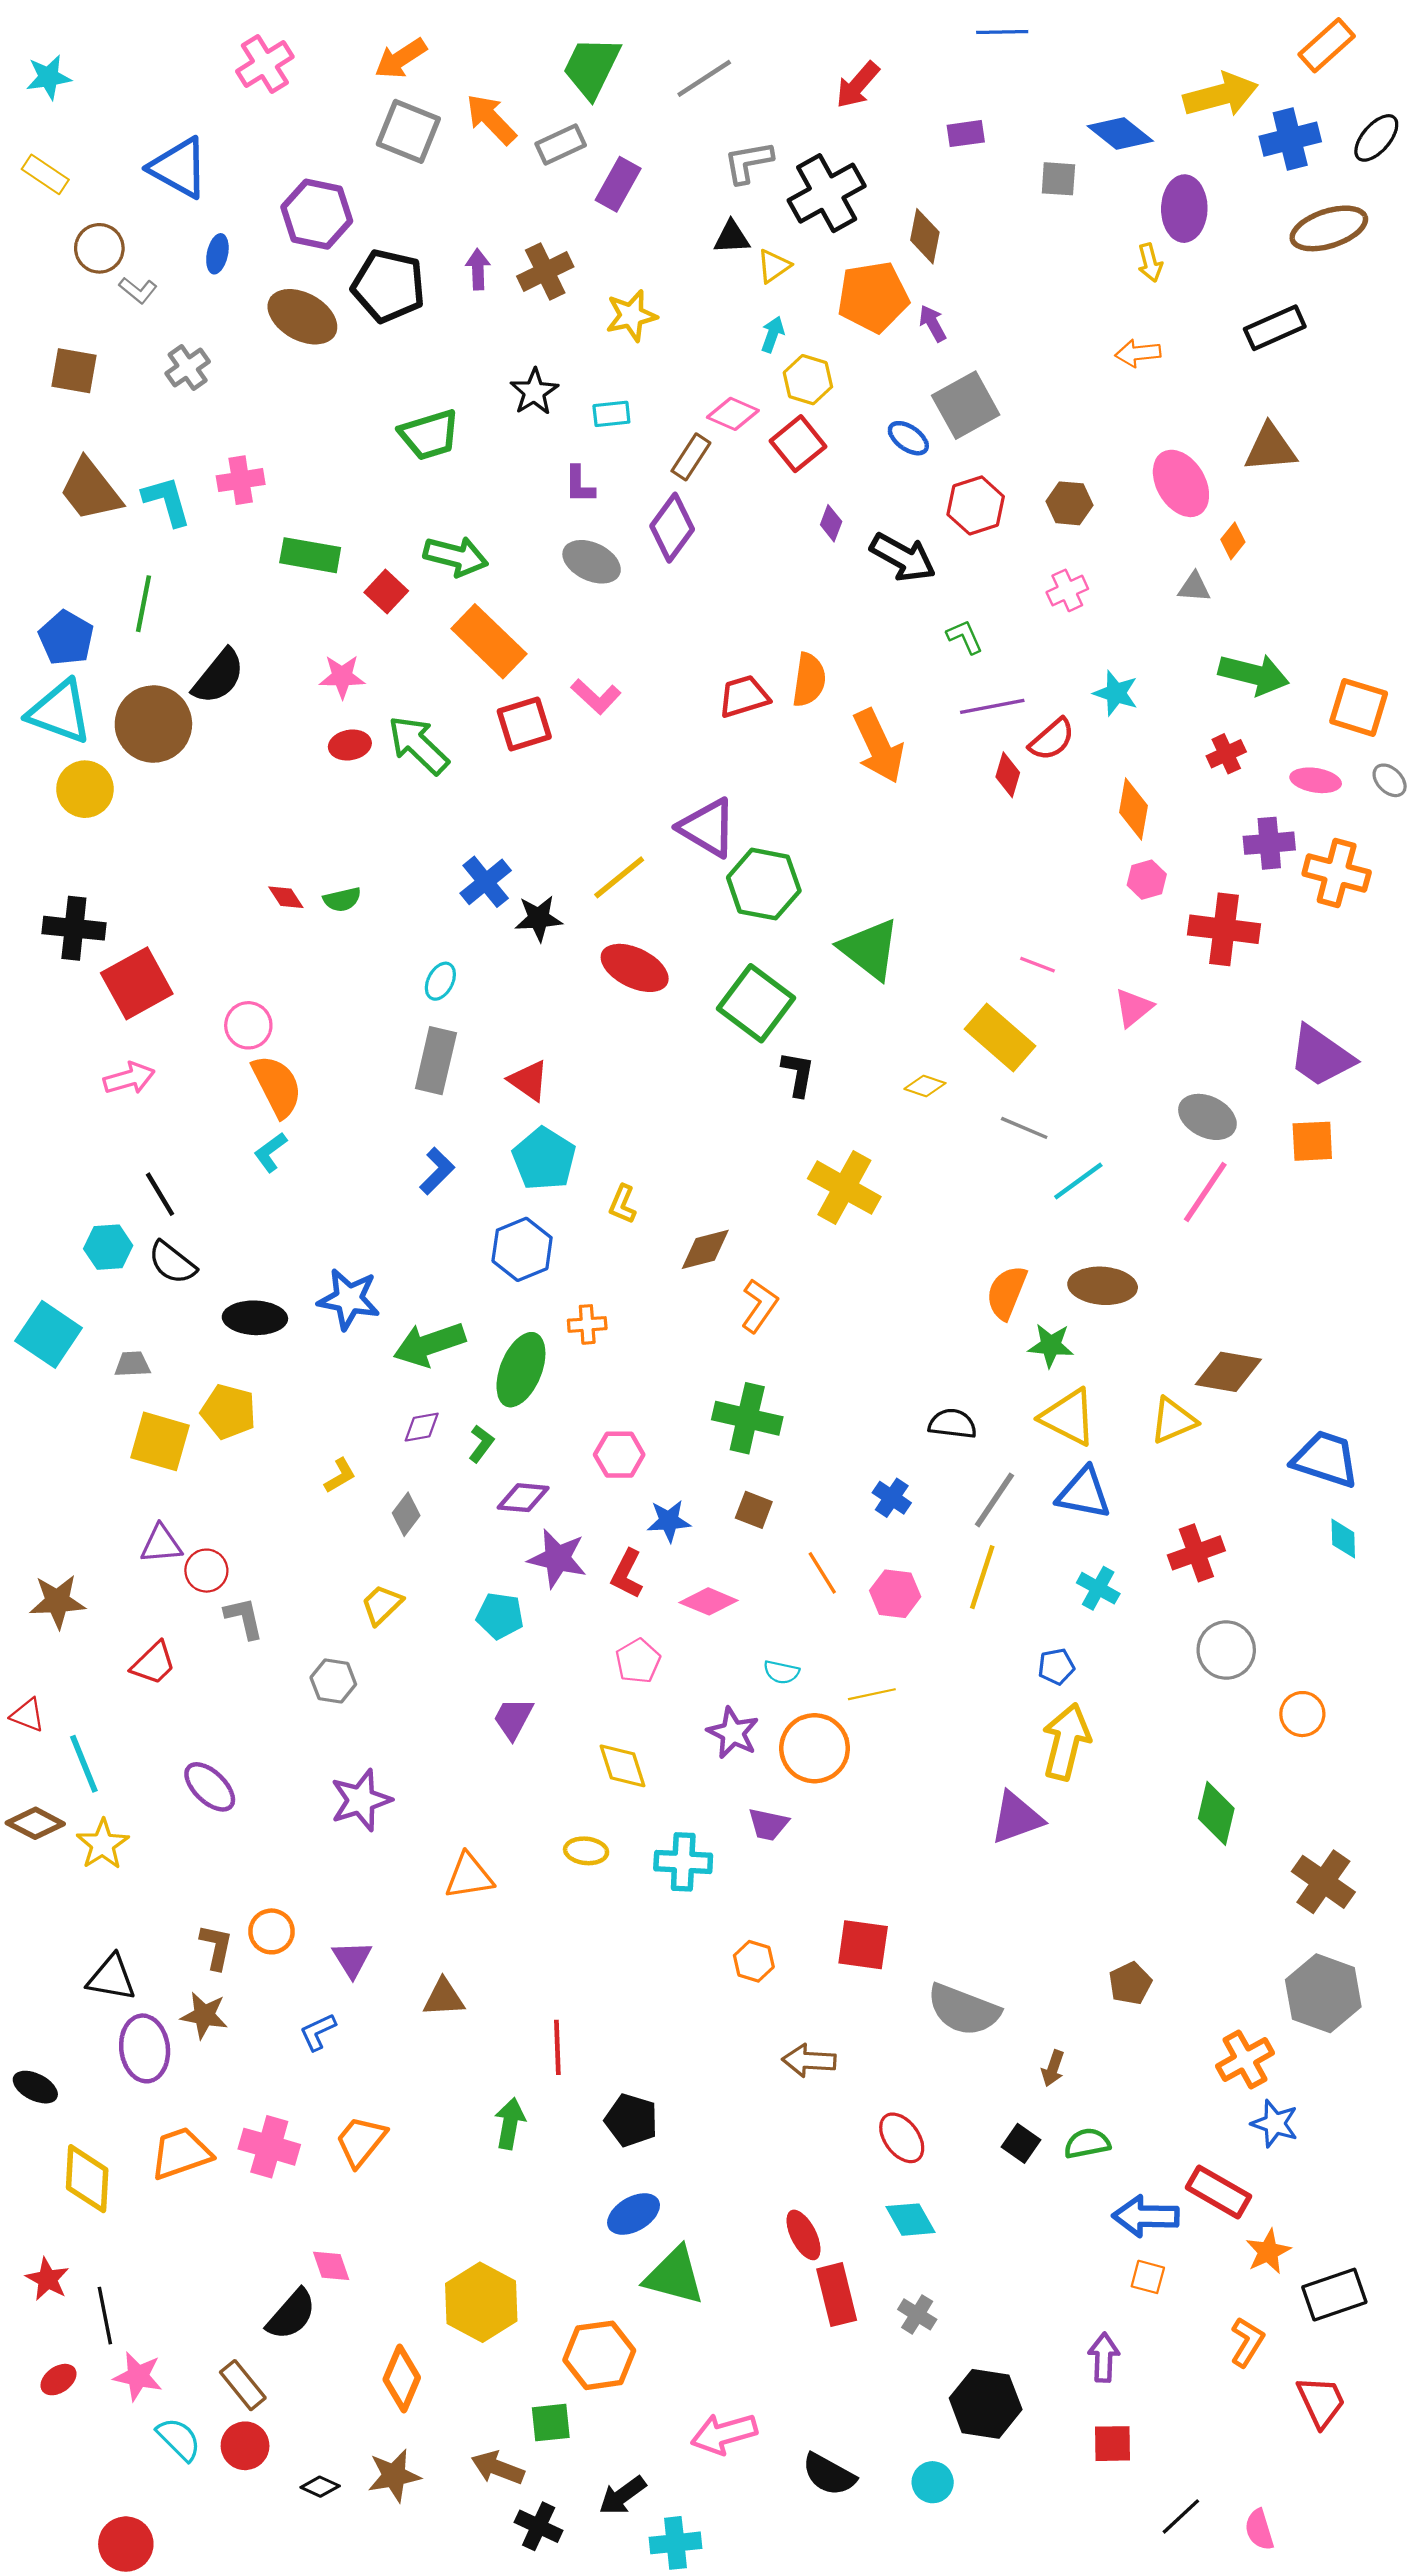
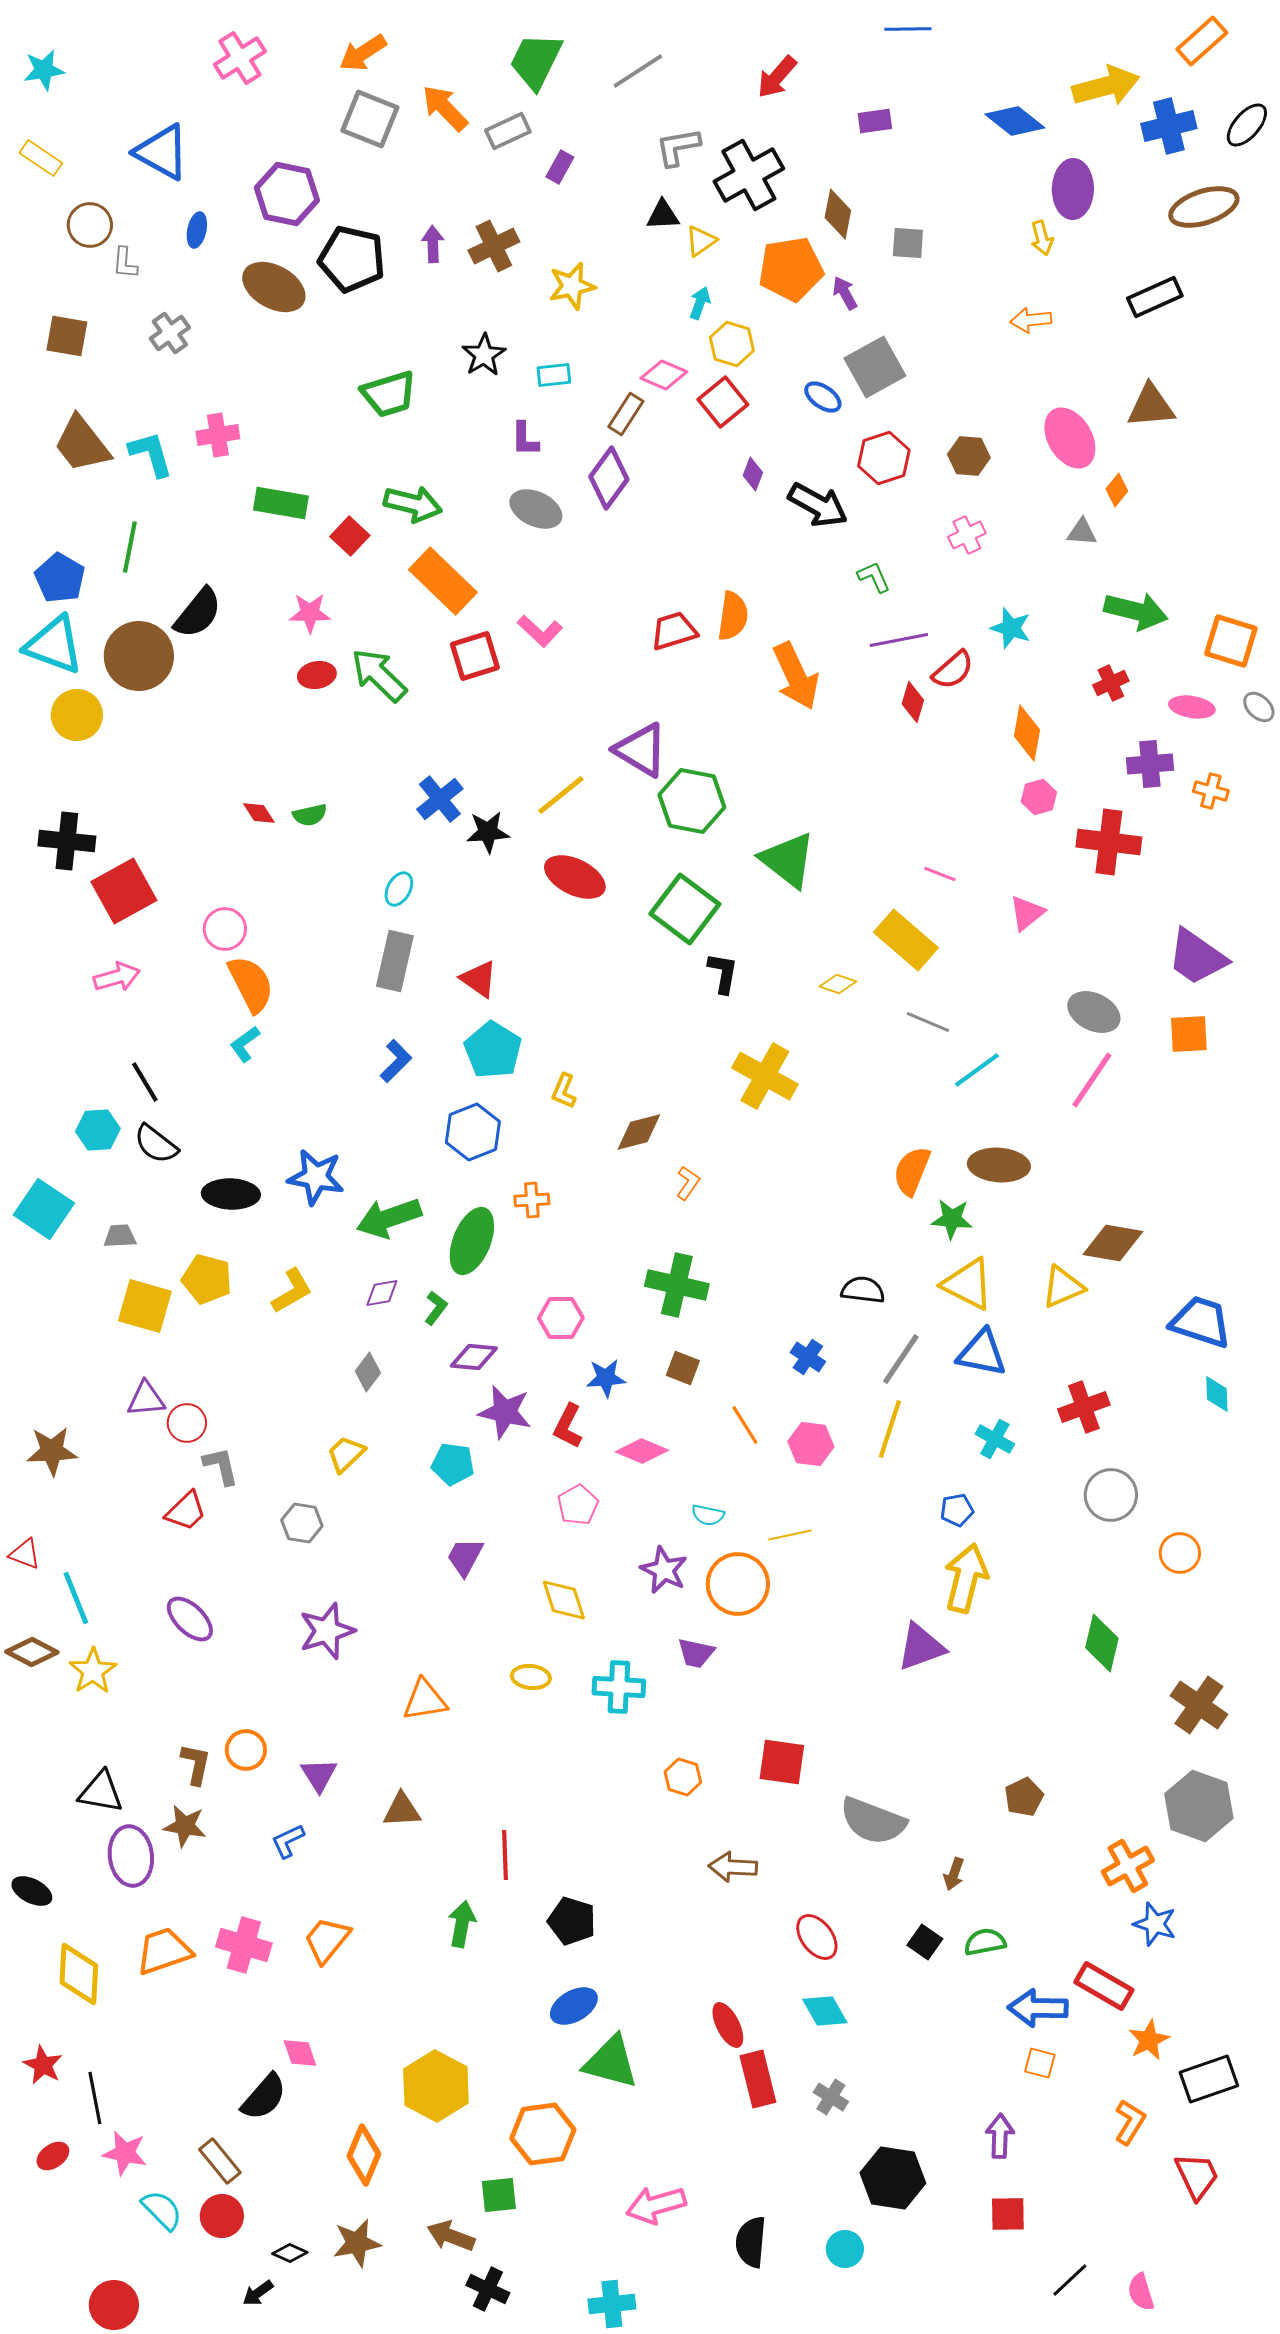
gray square: (1058, 179) -> (908, 243), moved
purple rectangle: (618, 184) -> (560, 167), size x0.7
gray L-shape: (138, 290) -> (125, 263), turned 56
orange cross: (1337, 873) -> (1211, 791), size x0.6
orange L-shape: (759, 1306) -> (688, 1183), size x0.7
yellow L-shape: (340, 1476) -> (292, 1291), moved, size x1.4
red trapezoid: (153, 1663) -> (186, 1511), moved
black semicircle: (829, 2474) -> (751, 2242), turned 66
black arrow: (622, 2495) -> (258, 2293), moved, size x0.7

